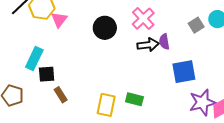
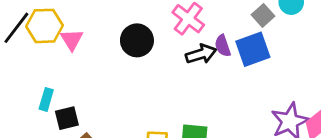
cyan rectangle: (34, 58) -> (46, 99), size x0.7
blue square: (184, 72) -> (253, 49), moved

